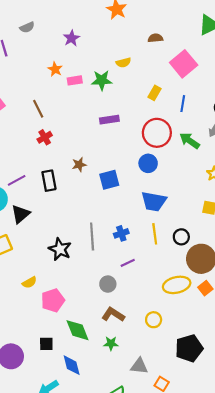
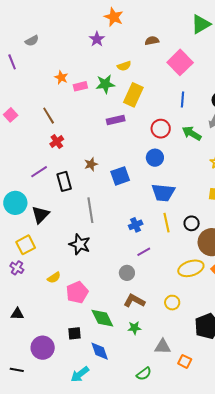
purple star: (71, 38) -> (97, 39), moved
yellow rectangle: (154, 93) -> (133, 95), moved, size x1.6
red circle: (157, 133) -> (161, 129), size x0.7
purple line: (17, 180) -> (39, 172), moved
gray line: (92, 237) -> (90, 210), moved

